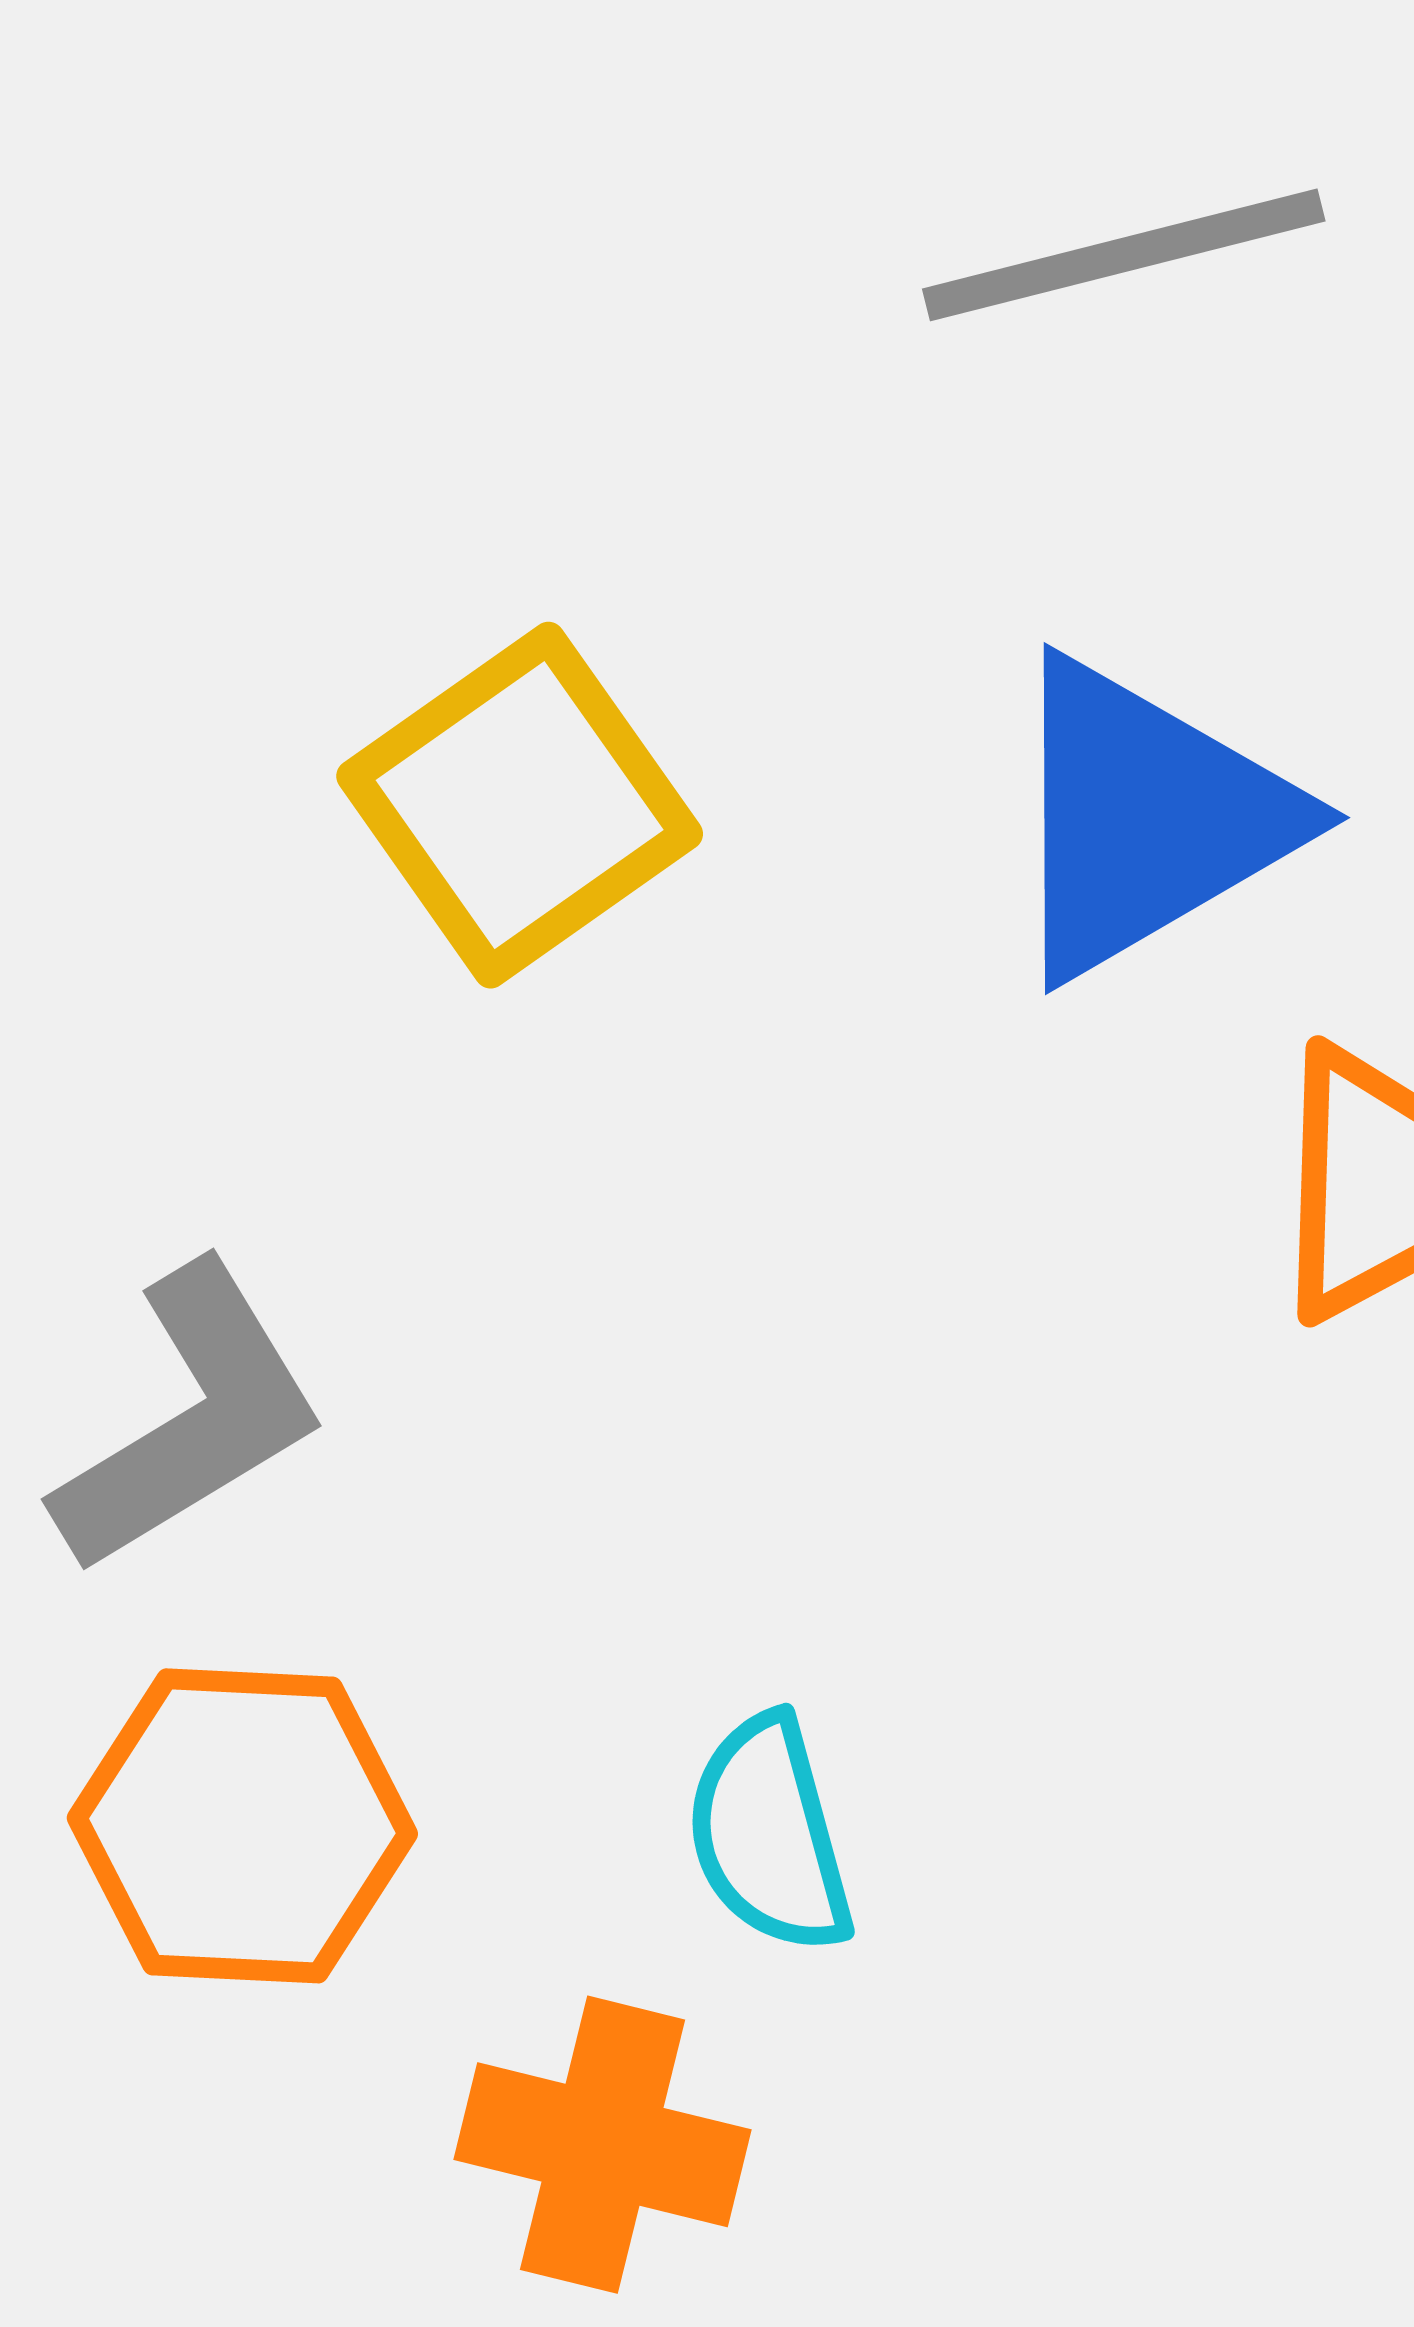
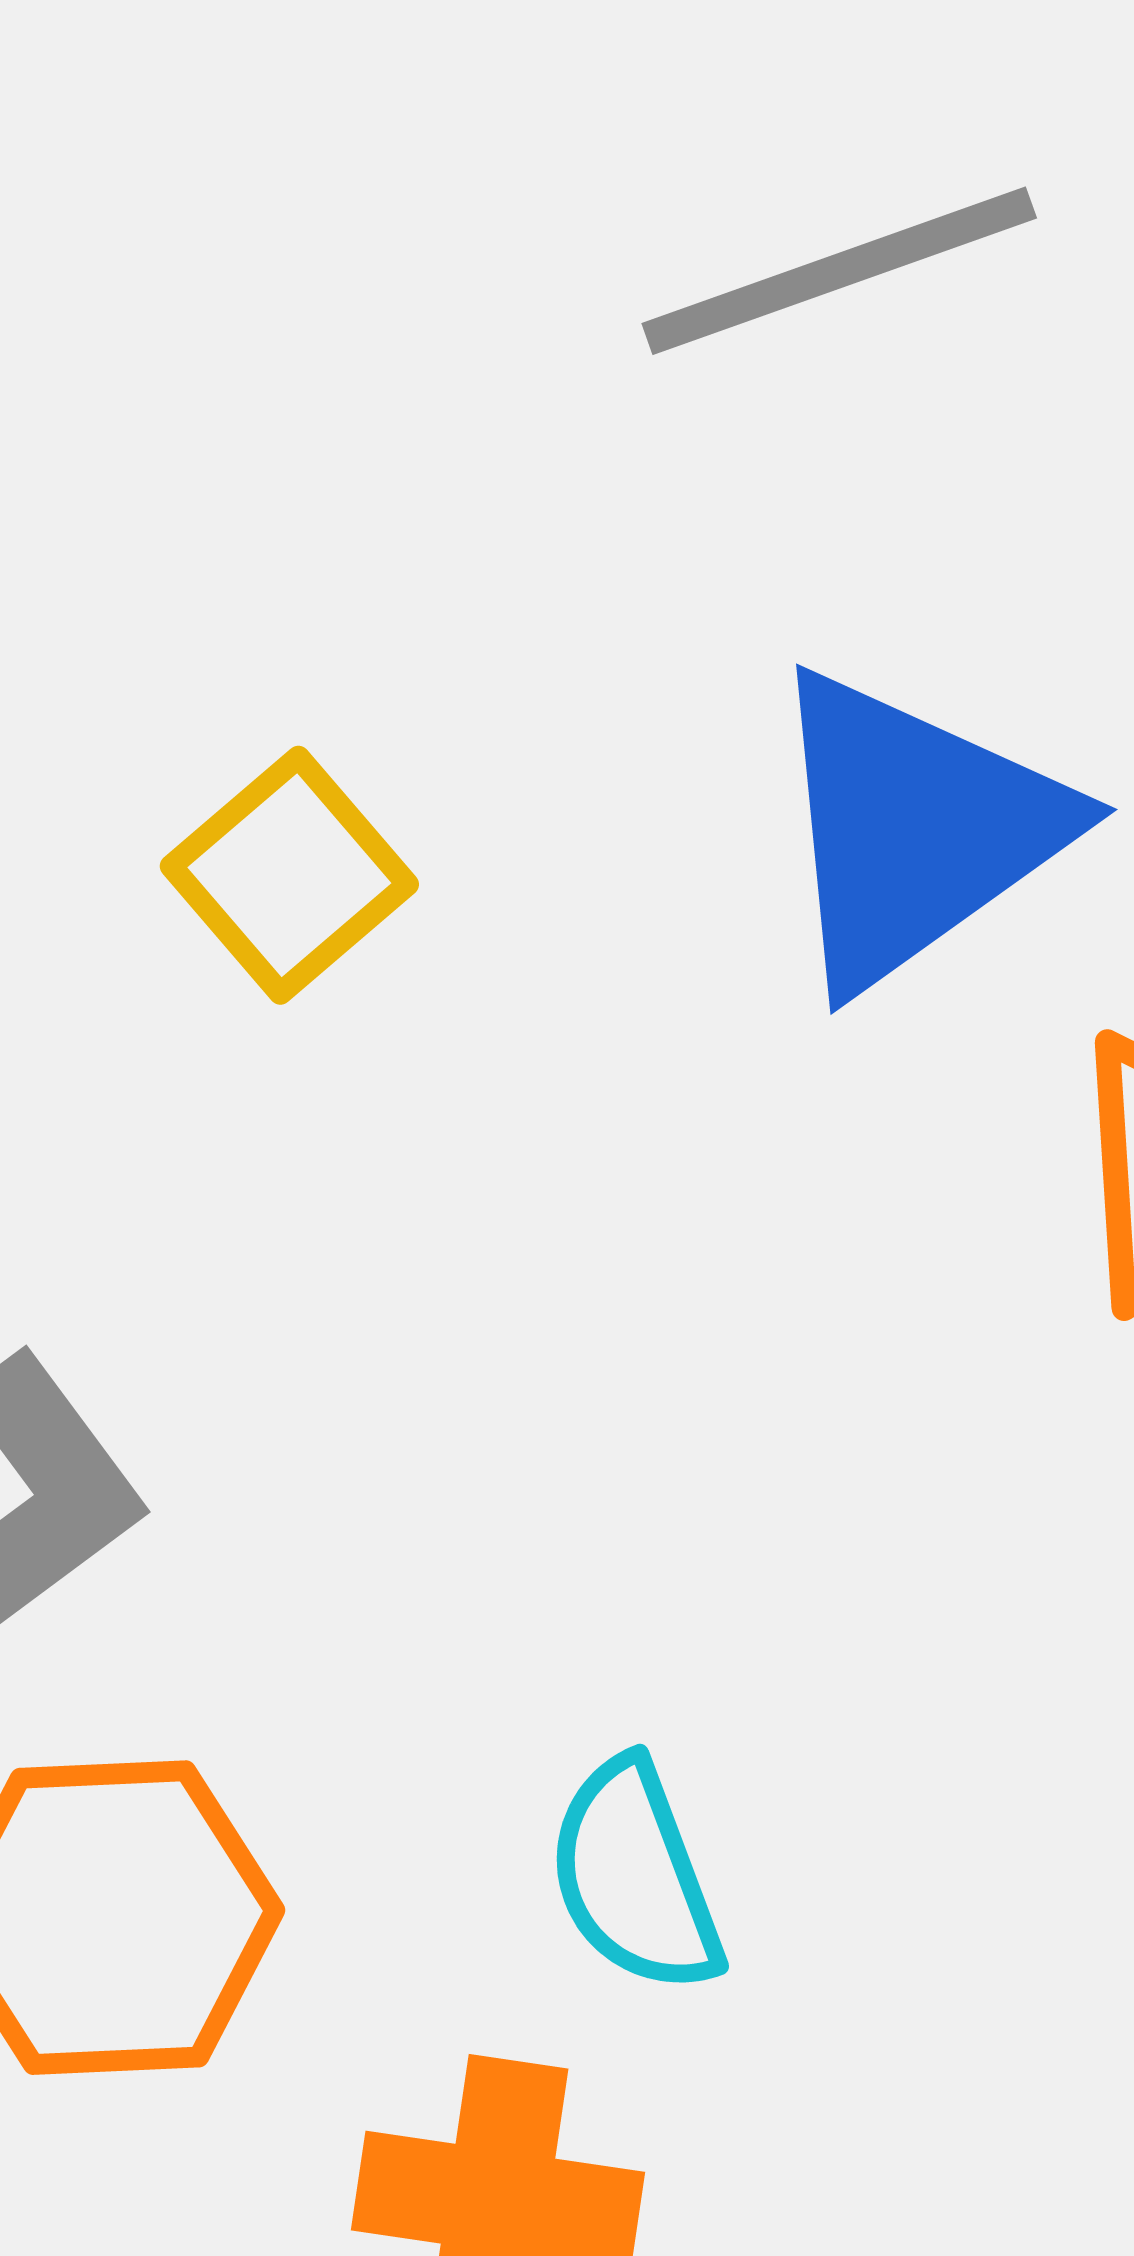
yellow square: (520, 805) -> (289, 875), size x0.7

